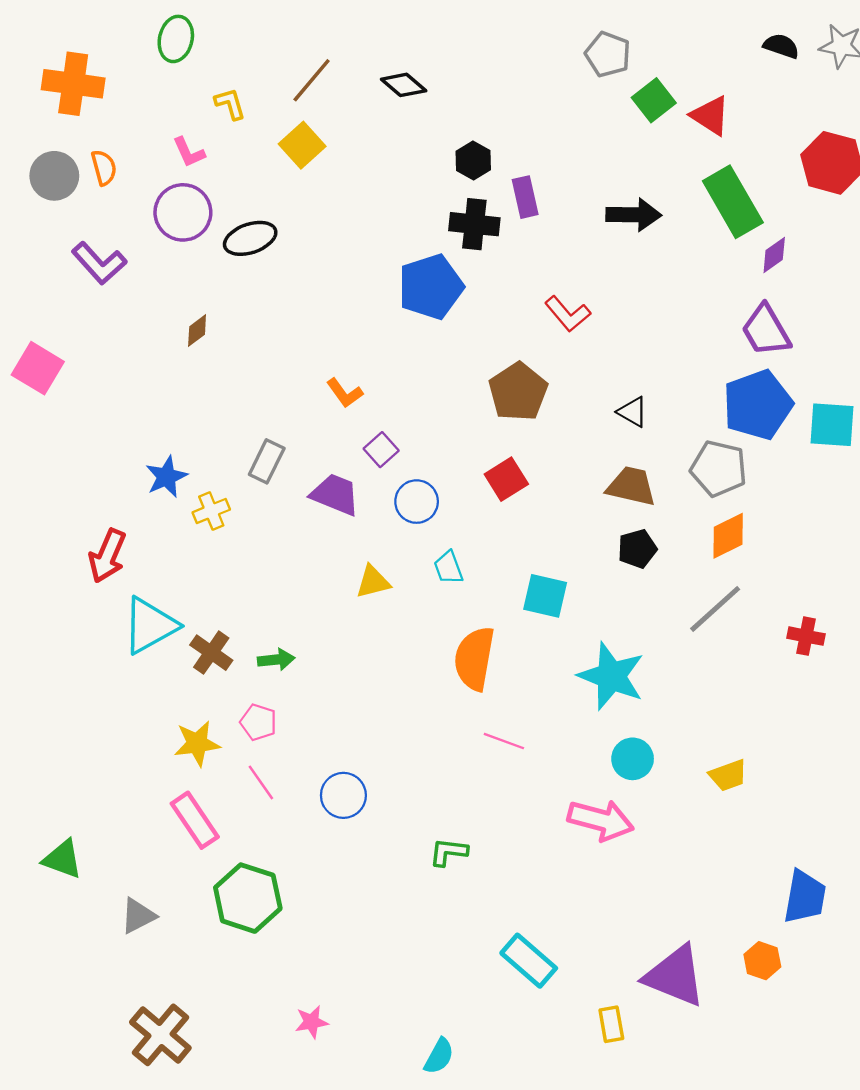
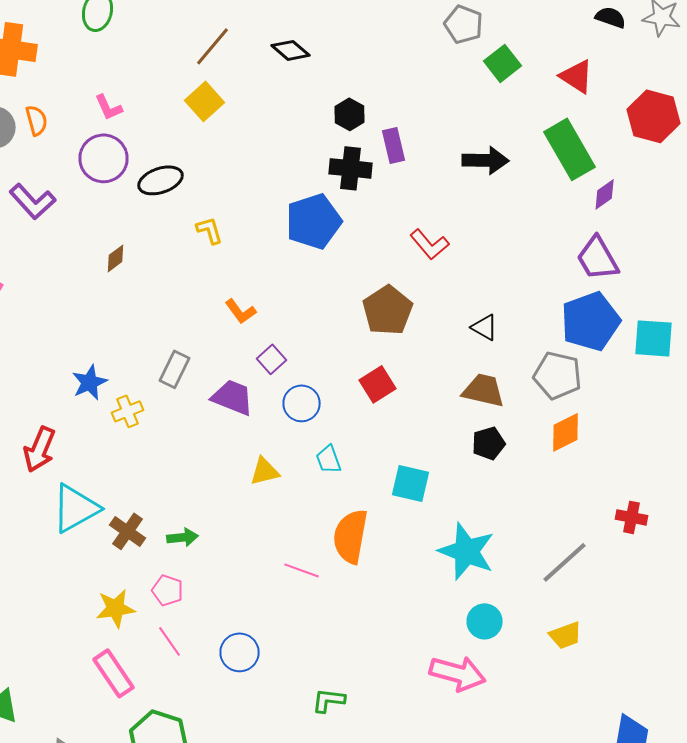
yellow L-shape: (230, 104) -> (210, 230), moved
red triangle: (710, 116) -> (576, 76), moved
gray line: (715, 609) -> (564, 562), moved
pink line: (504, 741) -> (302, 570), moved

